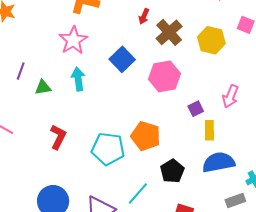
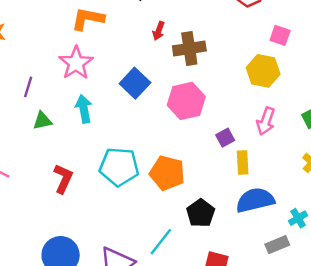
brown cross: (169, 32) -> (189, 48), turned 36
yellow hexagon: (211, 40) -> (263, 71), moved
purple line: (21, 71) -> (28, 87), moved
cyan pentagon: (108, 149) -> (119, 167), moved

